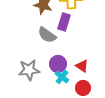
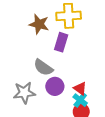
gray semicircle: (47, 35) -> (43, 67), moved
cyan cross: (62, 77) -> (80, 100), moved

